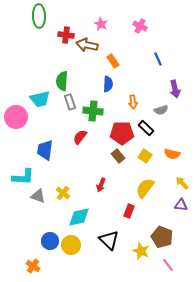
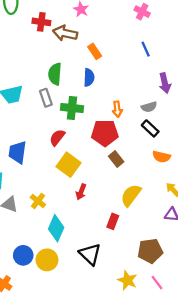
pink cross: (140, 26) -> (142, 12), moved
green semicircle: (62, 81) -> (55, 74), moved
orange arrow: (133, 102) -> (117, 109), moved
black rectangle: (146, 128) -> (150, 128), moved
brown rectangle: (118, 156) -> (116, 159), moved
yellow square: (145, 156) -> (69, 165), moved, size x1.5
cyan diamond: (79, 217) -> (56, 228), turned -55
brown pentagon: (162, 237) -> (150, 251), turned -30
yellow star: (141, 251) -> (127, 280), moved

